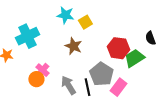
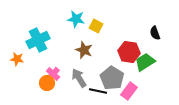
yellow square: (85, 22) -> (96, 26), turned -32
black semicircle: (150, 38) -> (155, 33), moved
gray arrow: (68, 85) -> (79, 78), moved
black line: (87, 87) -> (98, 91), turned -66

